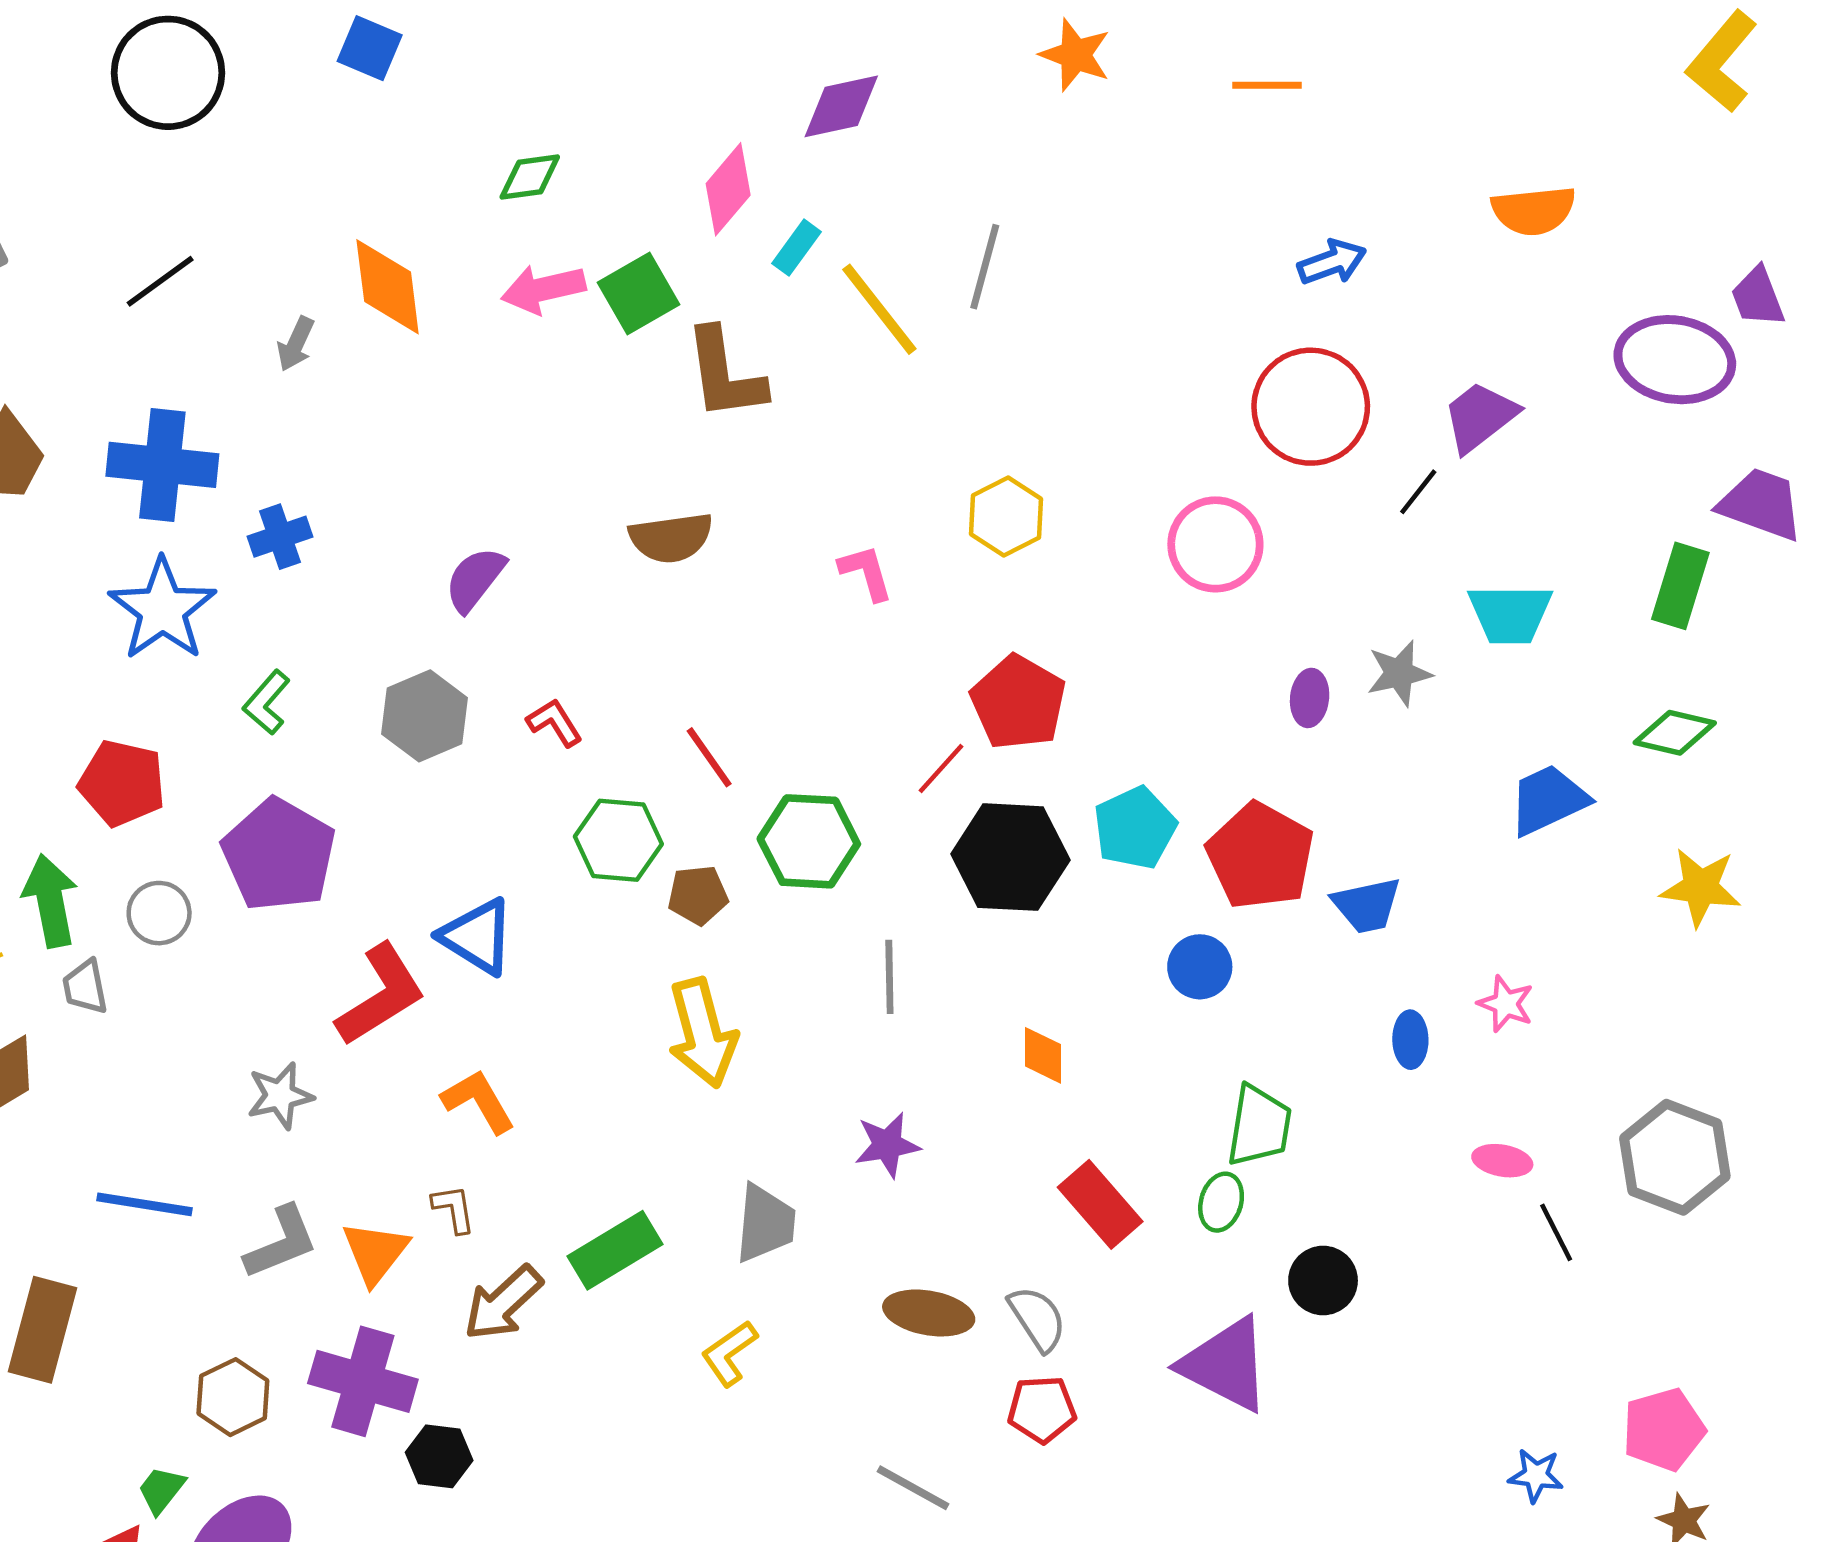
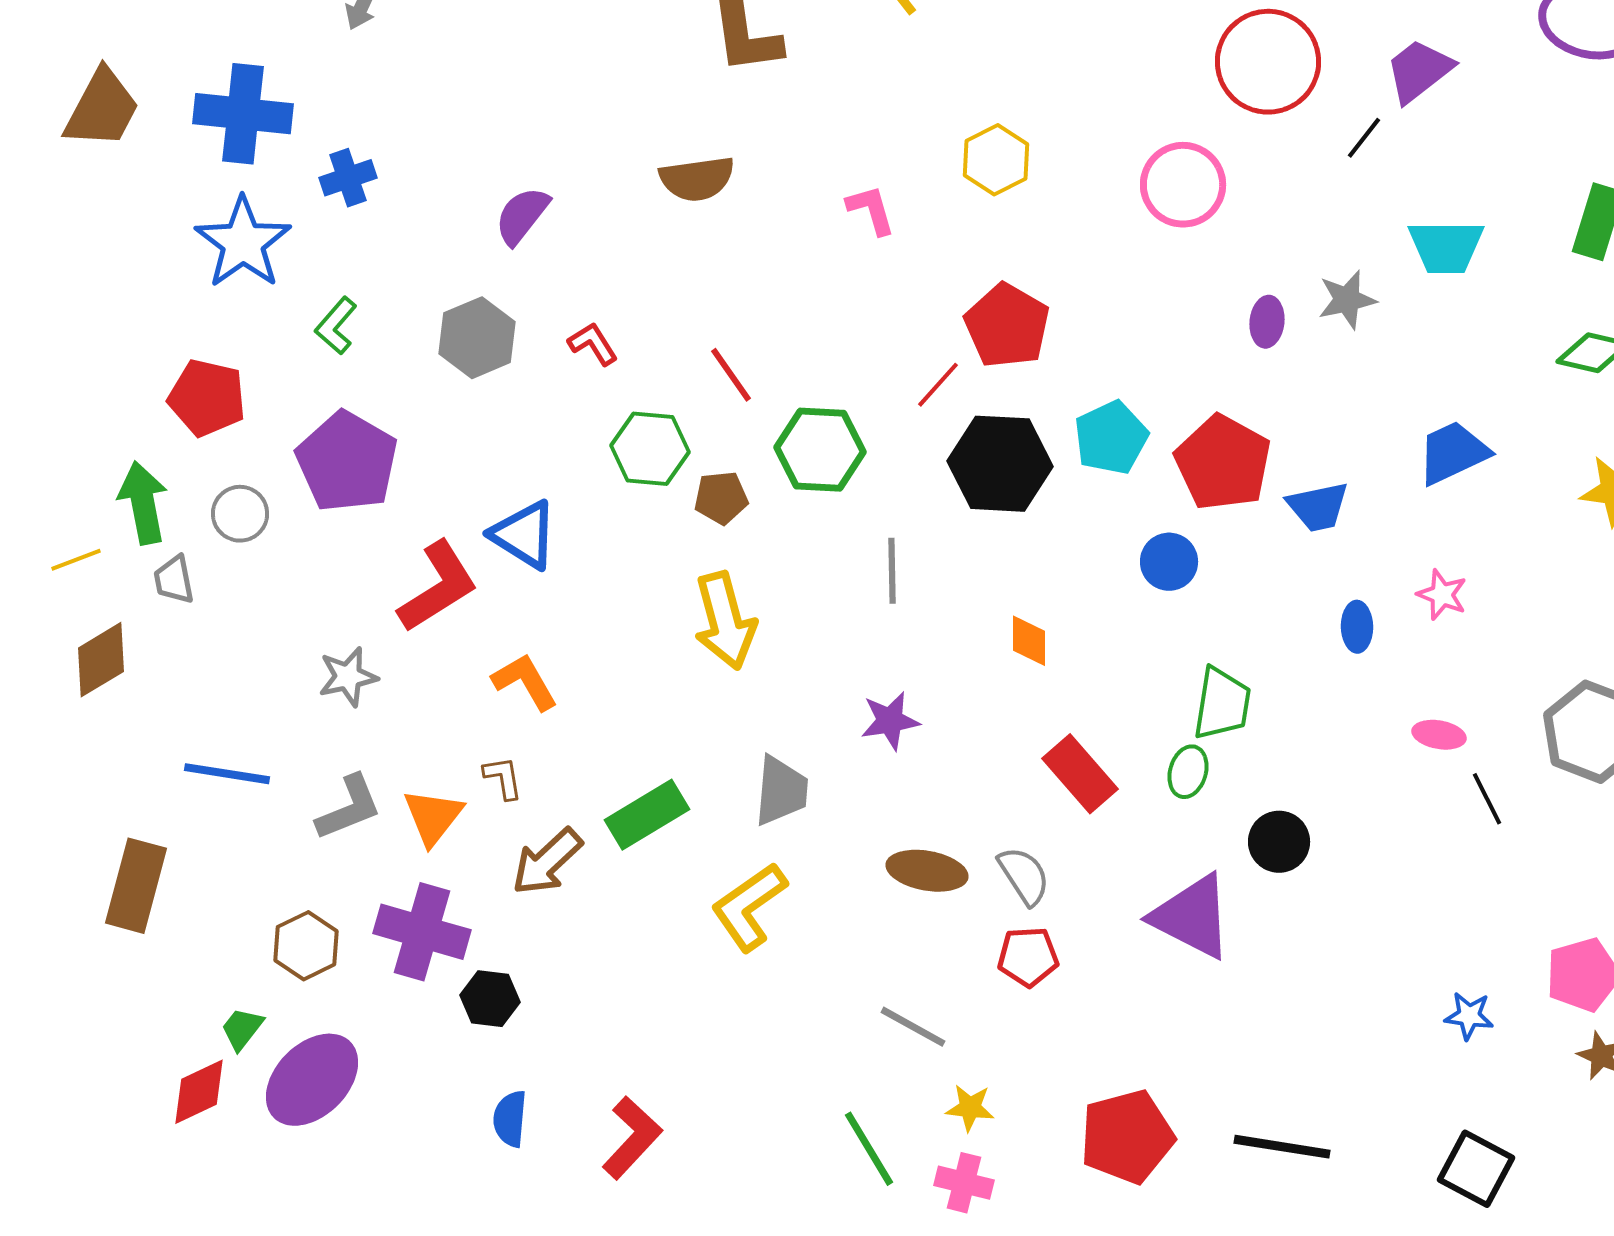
blue trapezoid: (1548, 800) -> (1453, 453), moved
yellow L-shape: (729, 1353) -> (749, 907), size x1.5

